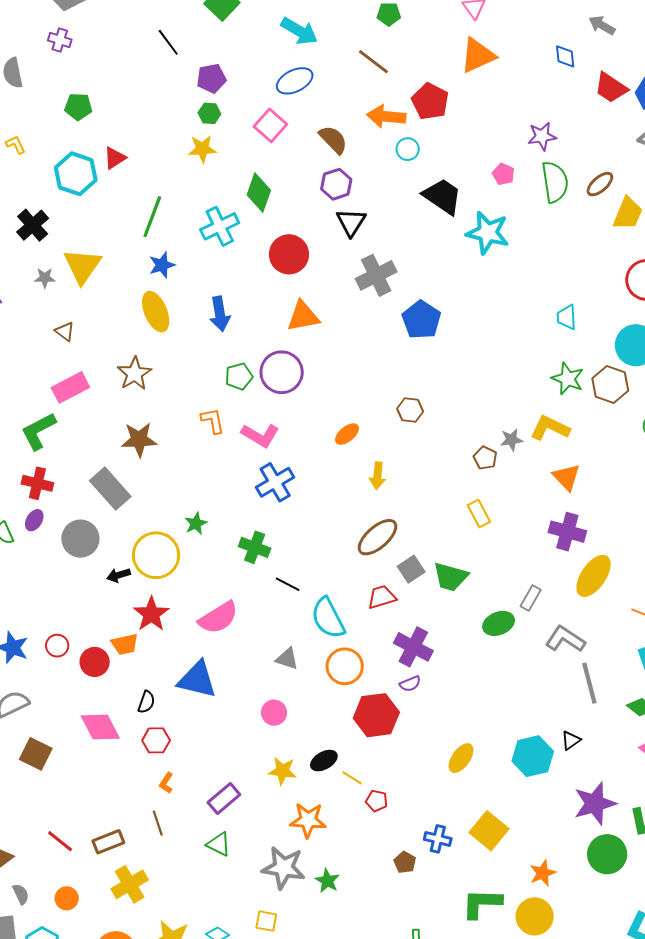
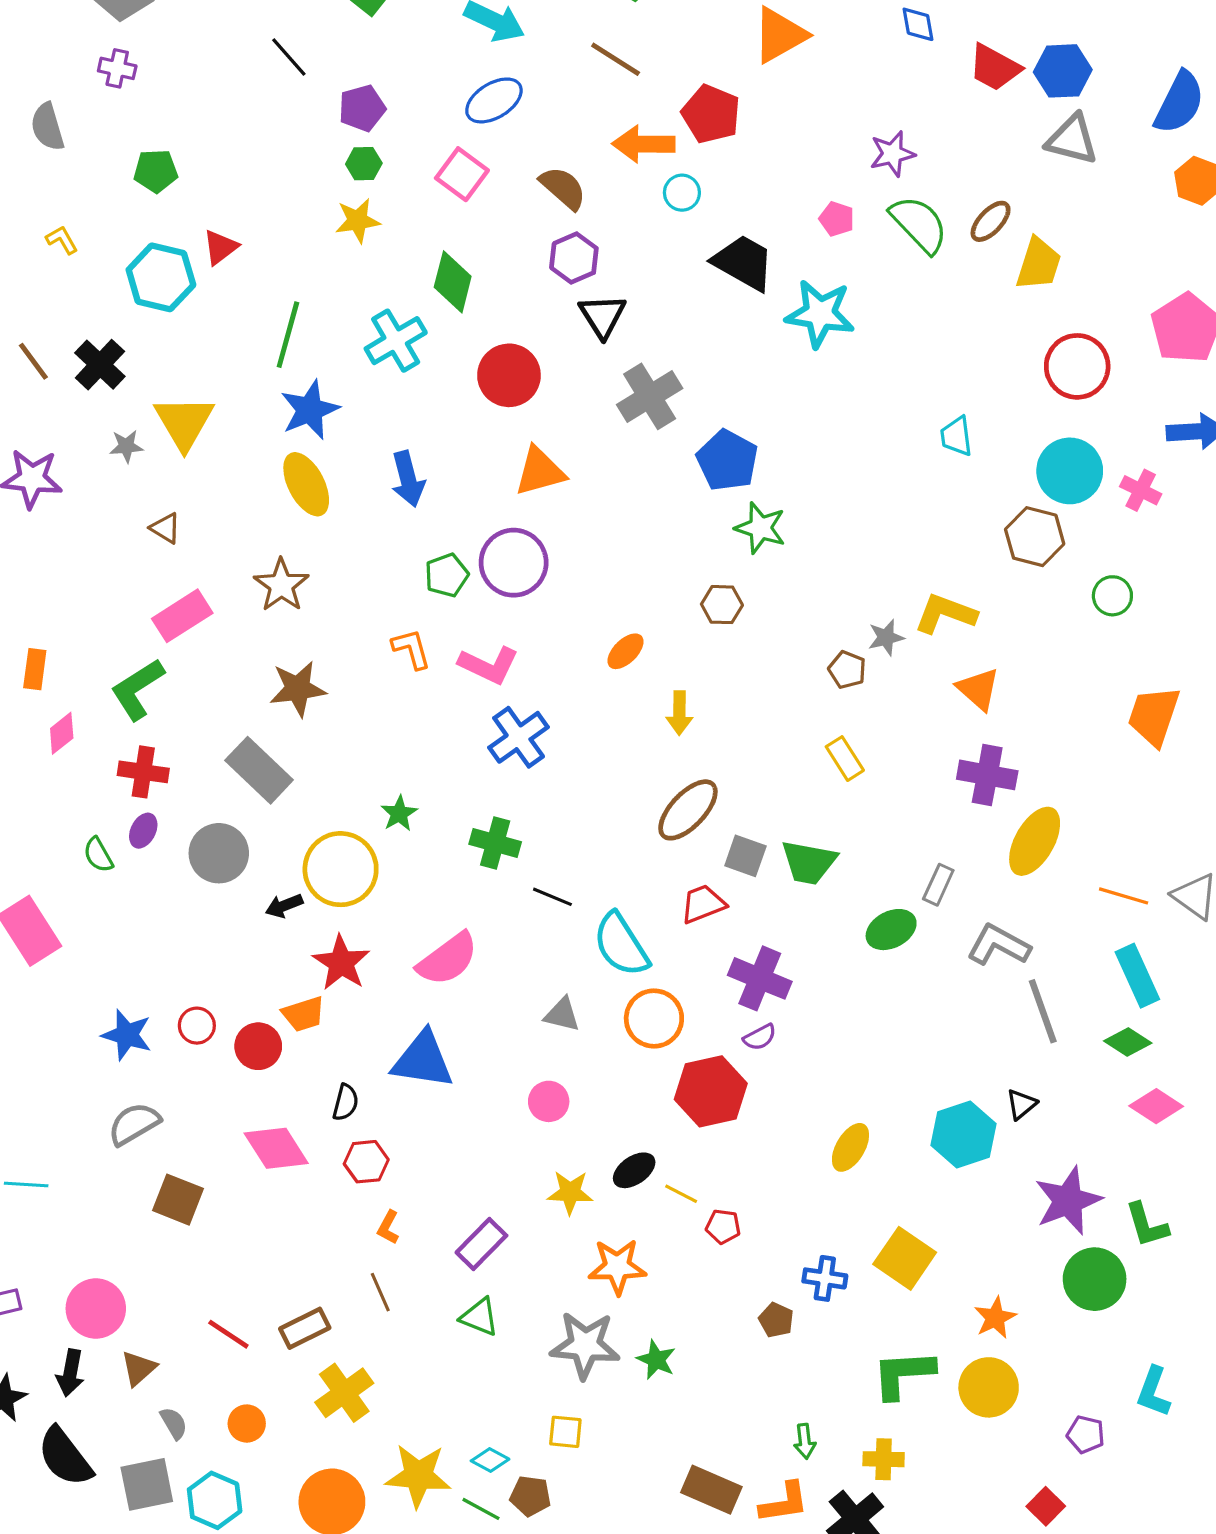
green semicircle: (555, 182) -> (919, 224), turned -30
blue star: (162, 265) -> (310, 410), size x1.4
green star: (568, 379) -> (760, 528), moved
gray square: (411, 569) -> (745, 856), turned -32

